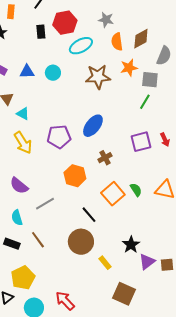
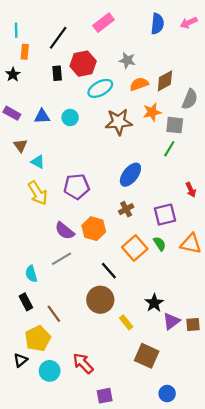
orange semicircle: (117, 42) -> (139, 84), turned 78
blue ellipse: (93, 126) -> (130, 175), moved
purple square: (141, 142) -> (165, 215), moved
purple semicircle: (19, 186) -> (65, 231), moved
brown line: (38, 240) -> (54, 314), moved
black rectangle: (12, 244) -> (26, 302), turned 42

